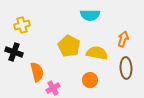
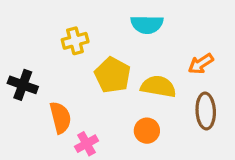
yellow cross: (22, 25) -> (75, 41), moved
orange arrow: (123, 39) -> (201, 64), turned -140

